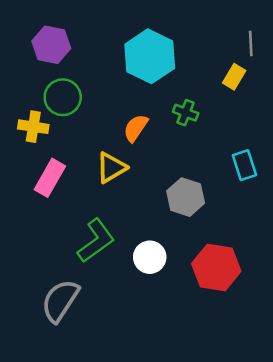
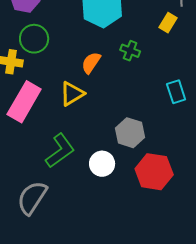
pink rectangle: (50, 178) -> (24, 102), size x1.4
gray hexagon: (186, 197) -> (130, 133), moved

